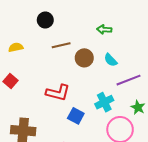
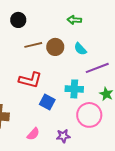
black circle: (45, 20) -> (18, 20), moved
brown line: (61, 45) -> (33, 45), moved
cyan cross: (104, 102) -> (74, 89), turned 30

